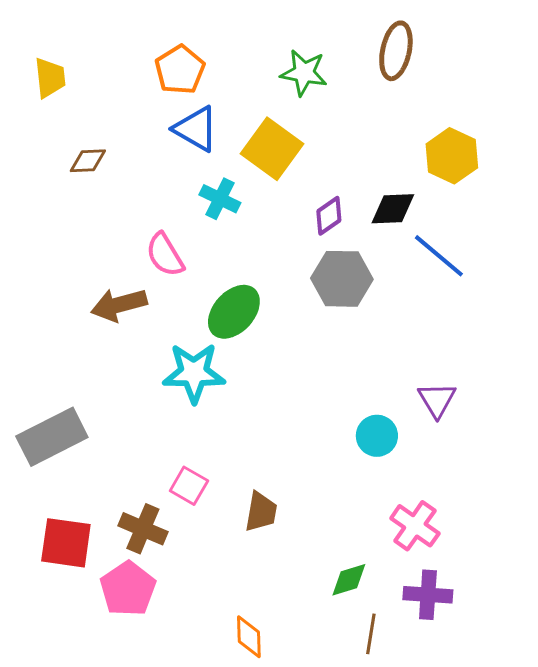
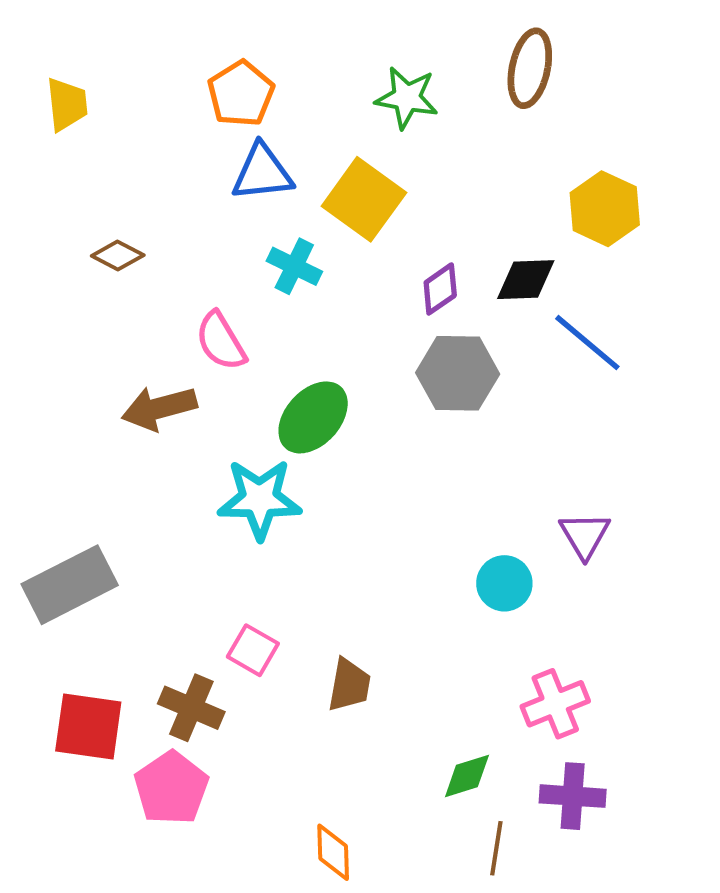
blue triangle: (196, 129) -> (262, 173), turned -36
brown diamond: (88, 161) -> (118, 256), moved, turned 30
pink cross: (415, 526) -> (555, 704), turned 33

